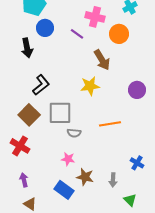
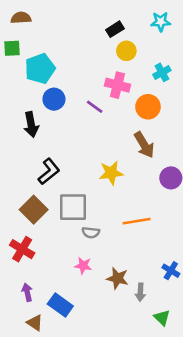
brown arrow: (102, 60) -> (144, 145), moved
brown star: (85, 177) -> (117, 278), moved
blue rectangle: (64, 190) -> (60, 305), moved

